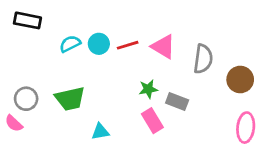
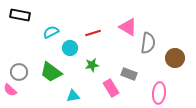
cyan circle: (99, 44) -> (70, 48), moved
pink triangle: (163, 47) -> (128, 27), moved
green star: (148, 89) -> (92, 65), moved
green trapezoid: (70, 99) -> (51, 72), turned 50
pink ellipse: (246, 128) -> (159, 93), moved

